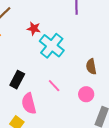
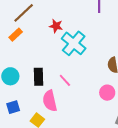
black rectangle: (17, 80) -> (39, 77), turned -30
pink line: (54, 86) -> (65, 80), moved

